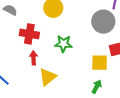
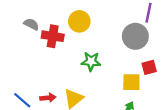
red cross: (29, 34) -> (53, 36), moved
red arrow: (34, 58) -> (48, 98), moved, turned 88

